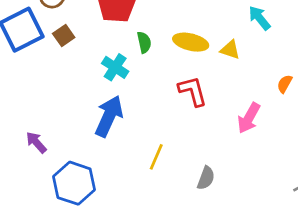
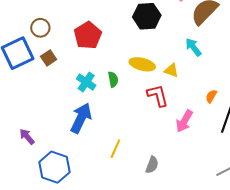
green semicircle: (144, 42) -> (113, 79), moved
red L-shape: (193, 91) -> (158, 95), moved

